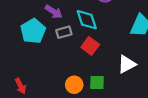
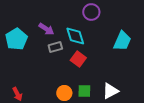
cyan pentagon: (33, 31) -> (16, 39), moved
white triangle: (127, 64) -> (110, 91), moved

